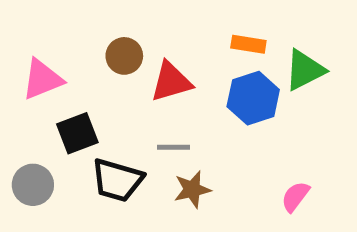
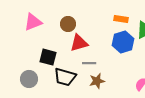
pink triangle: (42, 79) -> (33, 22), moved
red triangle: (171, 82) -> (79, 43), moved
black square: (77, 133) -> (48, 57), turned 36

